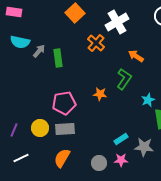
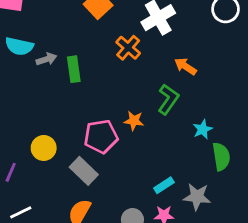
gray arrow: (39, 51) -> (47, 59), turned 32
pink pentagon: (64, 103) -> (101, 137), moved
yellow circle: (40, 128) -> (44, 148), moved
gray rectangle: (65, 129) -> (84, 171), turned 48

